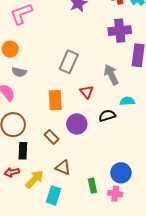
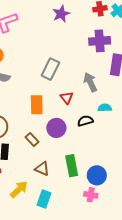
yellow arrow: (35, 179) -> (19, 189), moved
green rectangle: (92, 186) -> (72, 166), moved, size x1.5
cyan rectangle: (54, 195) -> (44, 199), moved

